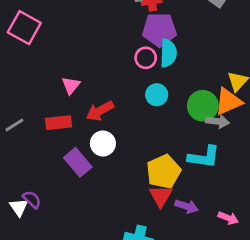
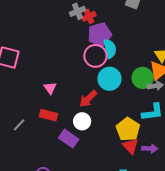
pink circle: (146, 58) -> (95, 56), size x1.5
cyan circle: (157, 95) -> (109, 79), size x1.5
red arrow: (100, 111) -> (88, 99), moved
red rectangle: (59, 123) -> (48, 115), turned 36

